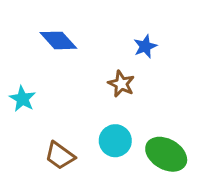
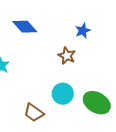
brown trapezoid: (60, 156) -> (34, 113), moved

